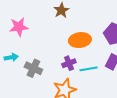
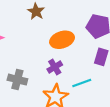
cyan line: (89, 69) -> (82, 83), moved

